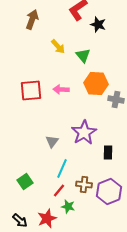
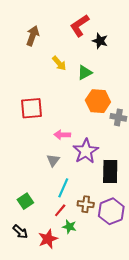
green triangle: (83, 56) -> (85, 72), turned 42
pink arrow: (61, 90) -> (62, 135), moved
black rectangle: (108, 152) -> (110, 172), size x1.6
black arrow: (20, 220) -> (20, 232), moved

